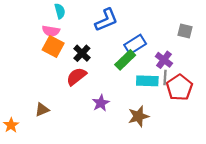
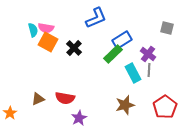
cyan semicircle: (60, 11) -> (33, 30), moved
red semicircle: (76, 76) -> (65, 98), moved, turned -132
cyan rectangle: (147, 81) -> (133, 73), turned 60
red pentagon: (179, 88) -> (165, 107), moved
purple star: (101, 103) -> (79, 118), moved

